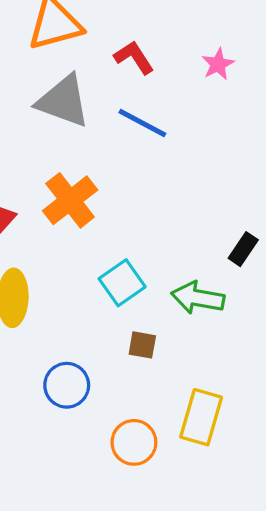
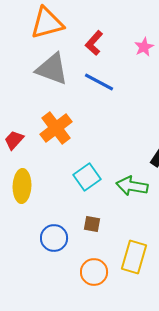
red L-shape: (134, 57) -> (94, 43), turned -105
brown square: (142, 345) -> (92, 224), moved

